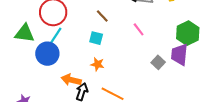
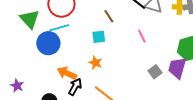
green triangle: (24, 33) -> (30, 19), turned 30
cyan line: (55, 36) -> (59, 28), turned 30
cyan square: (96, 38) -> (99, 37), turned -32

